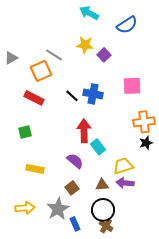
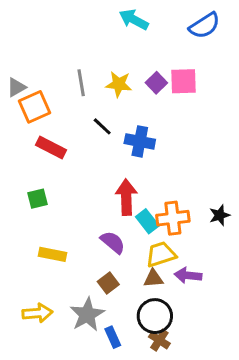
blue semicircle: (127, 25) -> (205, 26), moved
yellow star: (85, 45) -> (119, 84), moved
gray line: (54, 55) -> (81, 83), turned 48
orange square: (41, 71) -> (34, 107), moved
pink square: (132, 86) -> (183, 81), moved
black line: (72, 96) -> (102, 126), moved
orange cross: (144, 122) -> (173, 218), moved
yellow trapezoid: (123, 166) -> (161, 254), moved

